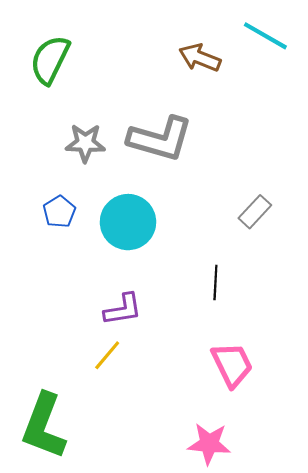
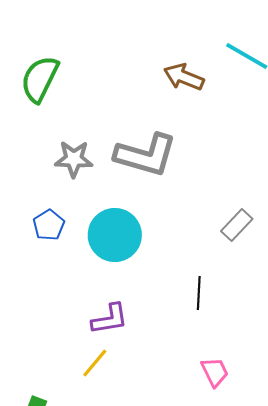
pink trapezoid: (232, 365) -> (215, 372), size x0.7

